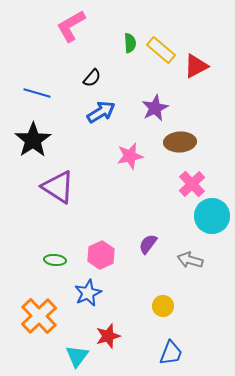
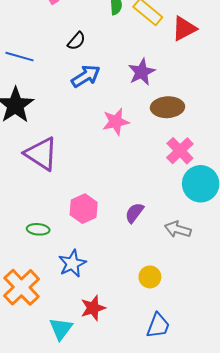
pink hexagon: (101, 255) -> (84, 209), moved

